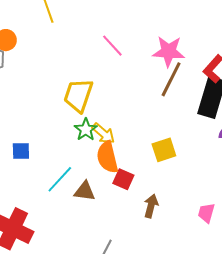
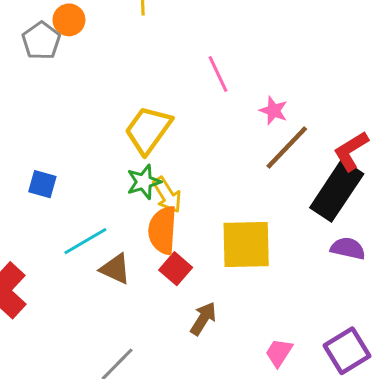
pink star: (168, 51) -> (273, 111), moved, size x0.6
yellow square: (164, 150) -> (246, 245), size x1.5

